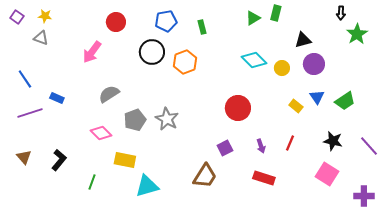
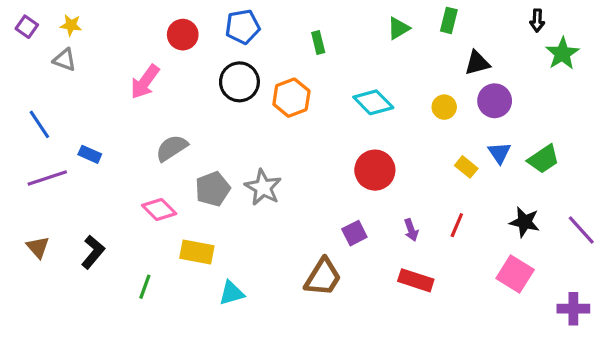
green rectangle: (276, 13) -> (449, 20), moved
blue pentagon: (166, 21) -> (243, 27), moved
cyan diamond: (254, 60) -> (373, 102), moved
cyan triangle: (147, 186) -> (232, 293), size x0.7

